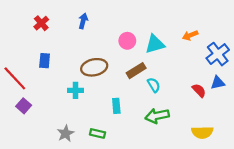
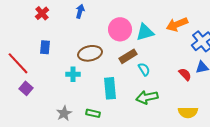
orange arrow: (190, 35) -> (177, 24), size x1.5
pink circle: (127, 41) -> (120, 29), size x1.5
cyan rectangle: (116, 106) -> (110, 88), size x1.5

